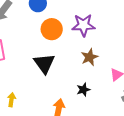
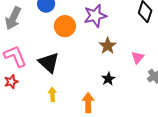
black triangle: (44, 64) -> (49, 63), moved
yellow arrow: (12, 100) -> (52, 94), moved

